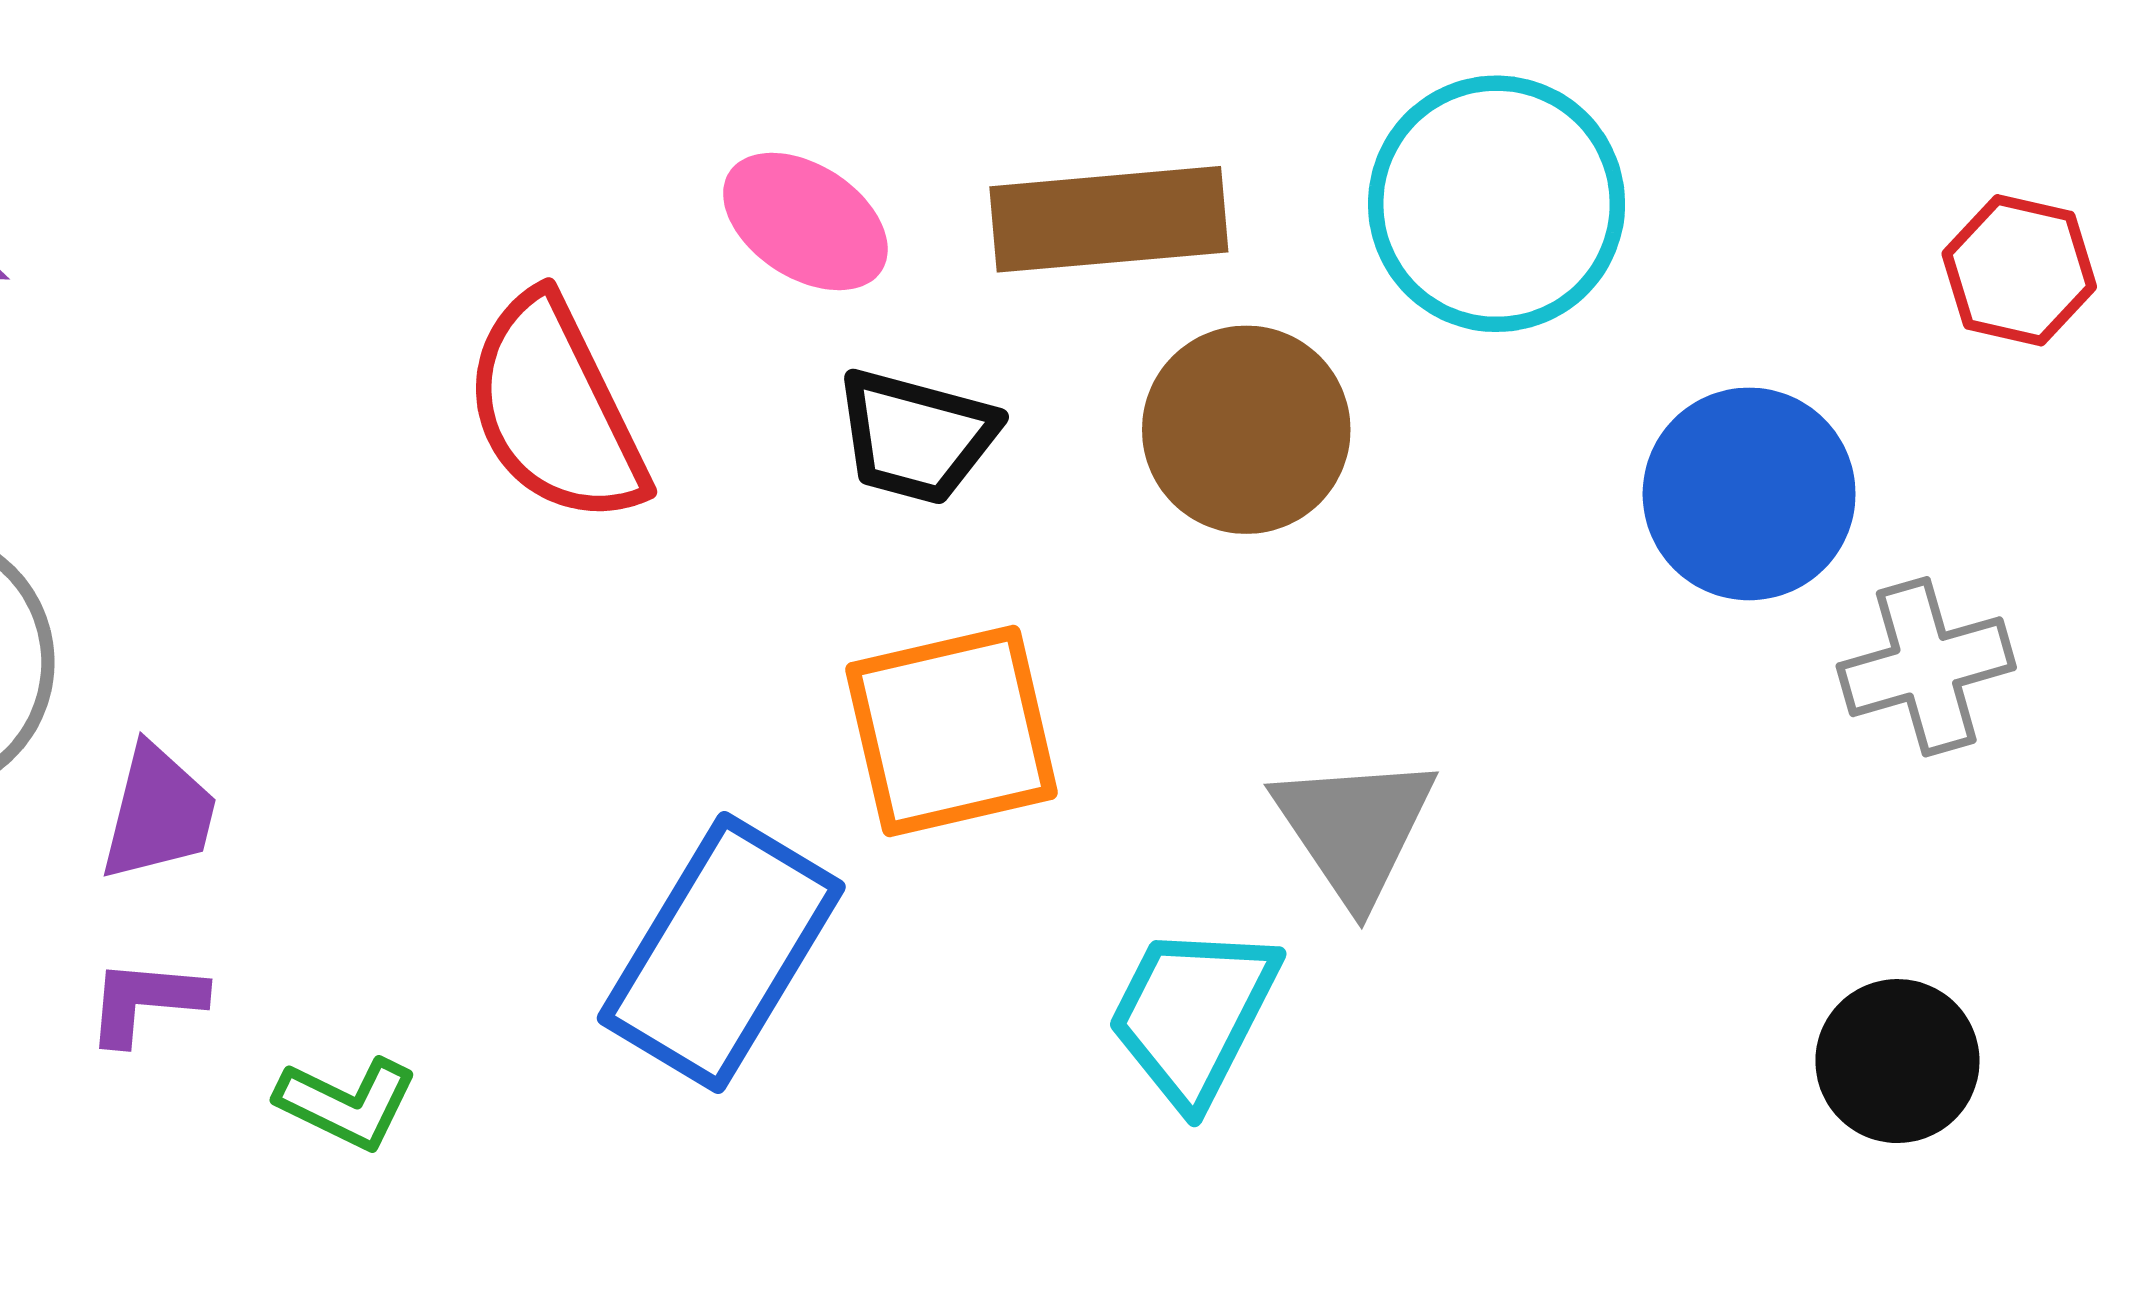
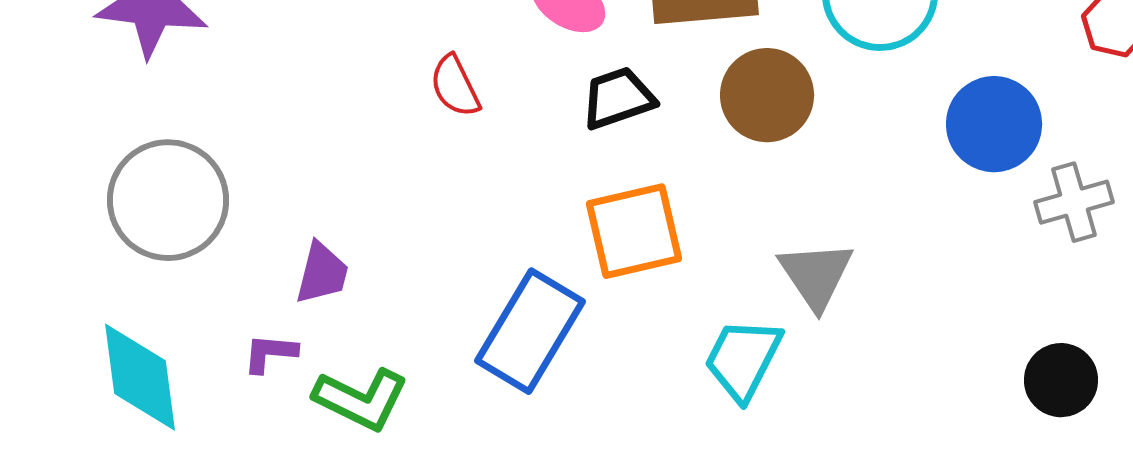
red semicircle: (555, 410) -> (455, 86), size x0.6
black trapezoid: (916, 436) -> (618, 98), turned 146
purple trapezoid: (159, 813) -> (322, 273), moved
green L-shape: (347, 1103) -> (361, 399), size x1.5

